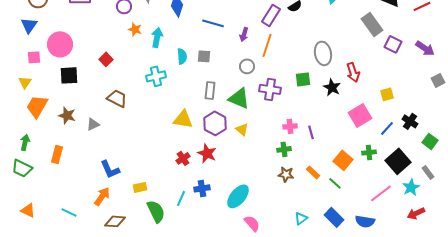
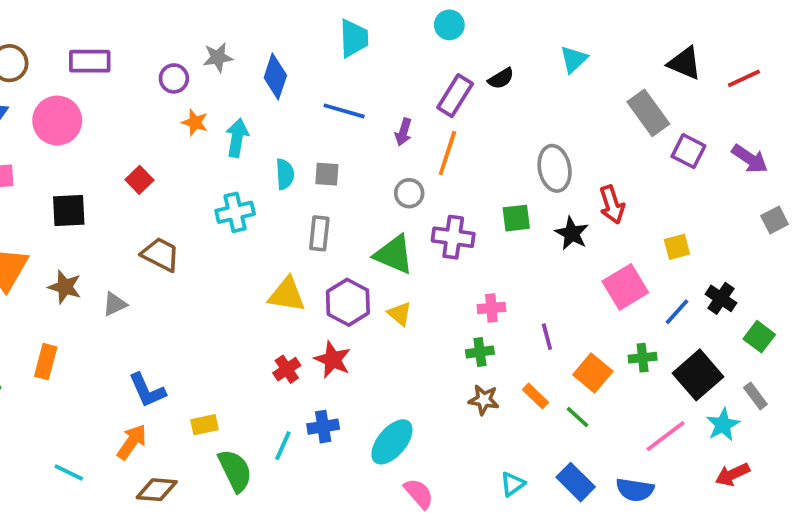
pink circle: (60, 44) -> (57, 121), moved
gray rectangle: (210, 90) -> (319, 233), moved
purple line: (311, 132) -> (547, 337), moved

